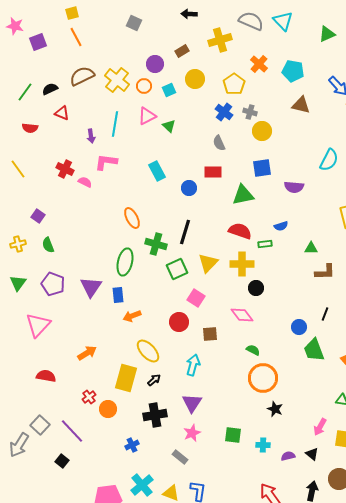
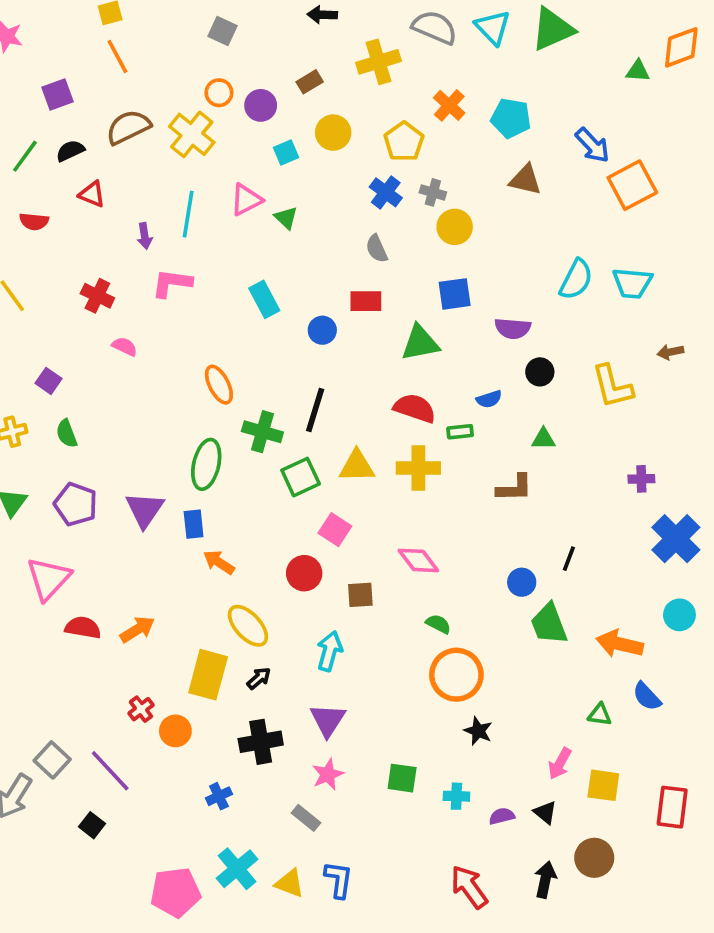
green triangle: (327, 34) -> (553, 29), moved, size x1.5
purple square: (38, 42) -> (58, 95), moved
orange circle: (144, 86) -> (219, 93), moved
pink semicircle: (85, 182) -> (125, 347), moved
yellow triangle: (208, 263) -> (357, 466), turned 45
brown L-shape: (325, 272) -> (514, 488), moved
black circle: (256, 288) -> (540, 372), moved
orange arrow: (132, 316) -> (219, 562), turned 54
red semicircle: (46, 376) -> (83, 628), moved

